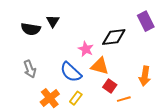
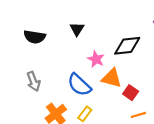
black triangle: (53, 21) -> (77, 29), moved
red square: (110, 86) -> (131, 93), moved

